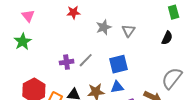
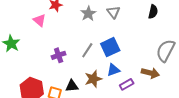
pink triangle: (28, 16) -> (39, 20), moved
gray line: (86, 60) -> (87, 50), moved

